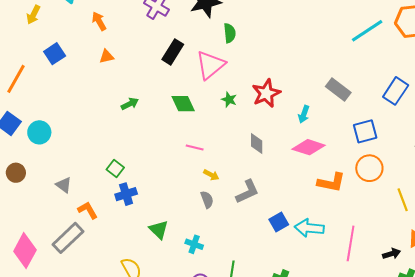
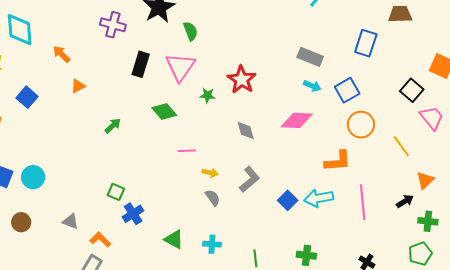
cyan arrow: (304, 114) -> (312, 86), moved, turned -72
orange L-shape: (331, 182) -> (338, 161), moved

